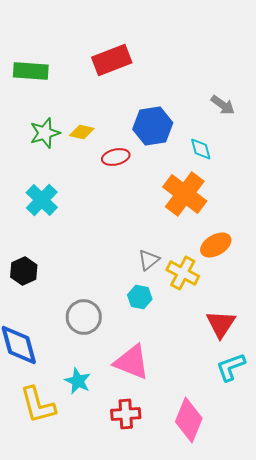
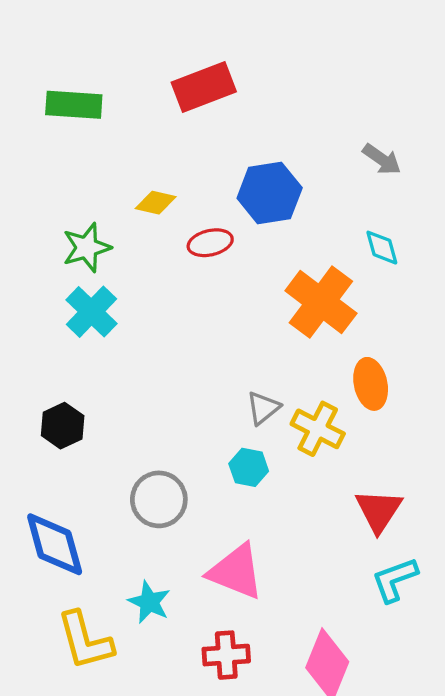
green star: (45, 133) -> (87, 248), moved
cyan diamond: (201, 149) -> (382, 248), moved
orange ellipse: (216, 245) -> (371, 384), turned -72

